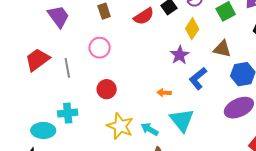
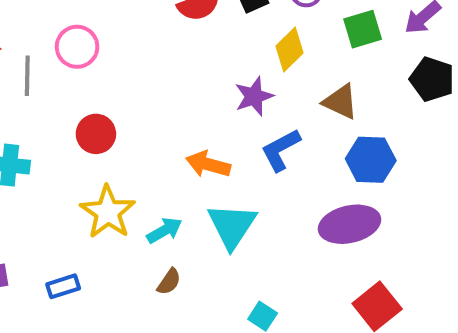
pink circle: (100, 48) -> (77, 47), moved
orange arrow: (164, 93) -> (208, 164), size x1.5
cyan arrow: (150, 129) -> (164, 230), turned 108

